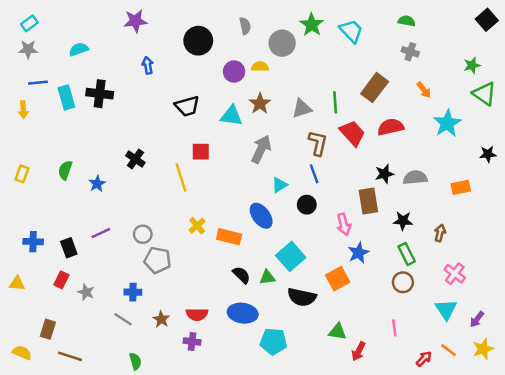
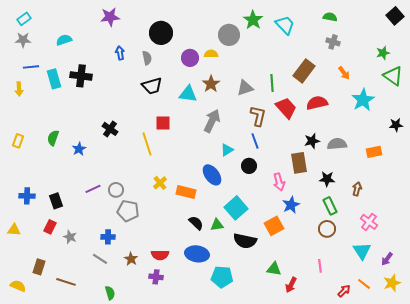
gray semicircle: (245, 26) -> (147, 58), moved
purple line: (101, 233) -> (93, 189), moved
brown line: (70, 356) -> (66, 282), moved

